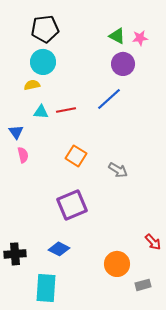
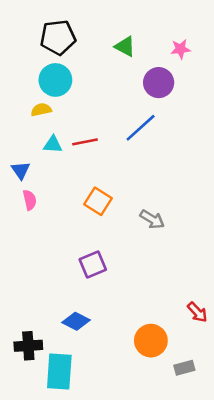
green triangle: (117, 36) -> (125, 46), moved
purple square: (72, 205) -> (93, 264), size x0.7
black cross: (15, 254) -> (28, 346), moved

